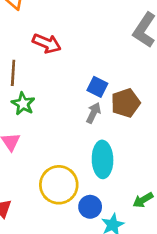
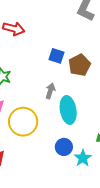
gray arrow: (94, 113) -> (50, 91), moved
yellow circle: (59, 185) -> (23, 122), moved

